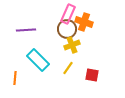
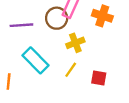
orange cross: (84, 22) -> (102, 16), moved
brown circle: (67, 29) -> (57, 18), moved

